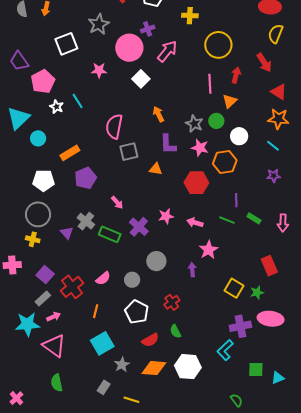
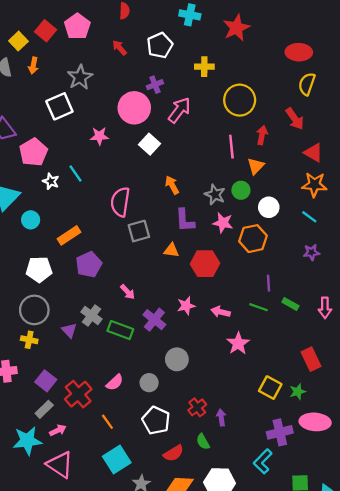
gray star: (99, 24) -> (80, 77), moved
red hexagon: (196, 183) -> (205, 264), moved
purple arrow: (192, 270) -> (221, 417), moved
orange line: (96, 311) -> (107, 422), turned -48

